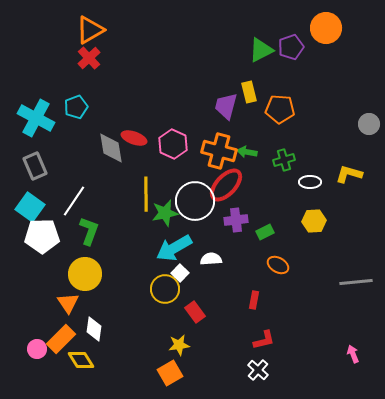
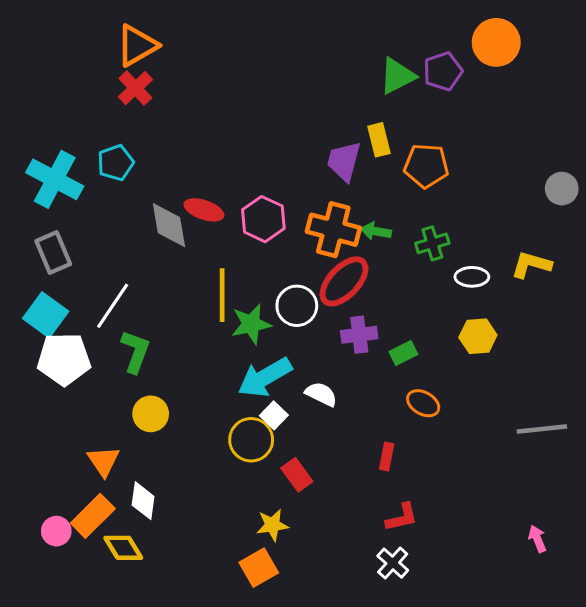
white circle: (195, 201) -> (297, 306), size x0.7
white semicircle: (211, 259) -> (321, 394), turned 30
yellow circle: (85, 274) -> (151, 414), moved, size x0.7

